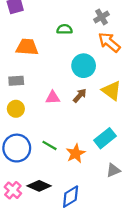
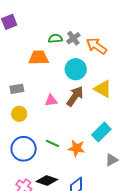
gray cross: (101, 17) -> (73, 38), moved
orange trapezoid: (27, 47) -> (39, 58), moved
brown arrow: (80, 96) -> (75, 96), size x1.5
orange star: (76, 153) -> (77, 148), turned -30

